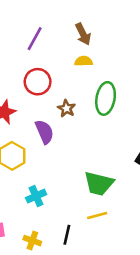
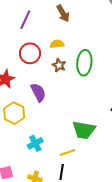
yellow semicircle: (84, 61) -> (57, 44), moved
brown star: (66, 109) -> (59, 65), moved
yellow line: (97, 216) -> (68, 152), moved

